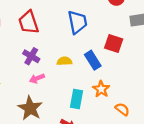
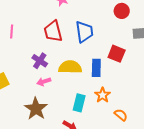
red trapezoid: (29, 22) -> (53, 31), moved
blue rectangle: (93, 60) -> (96, 68), turned 30
yellow semicircle: (64, 61) -> (70, 67), size x1.6

